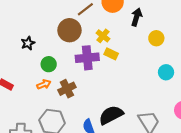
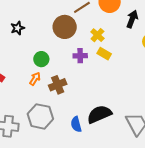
black star: (28, 43) -> (18, 28), moved
purple cross: (87, 58) -> (80, 56), size x0.6
orange arrow: (44, 84) -> (35, 79), turned -40

